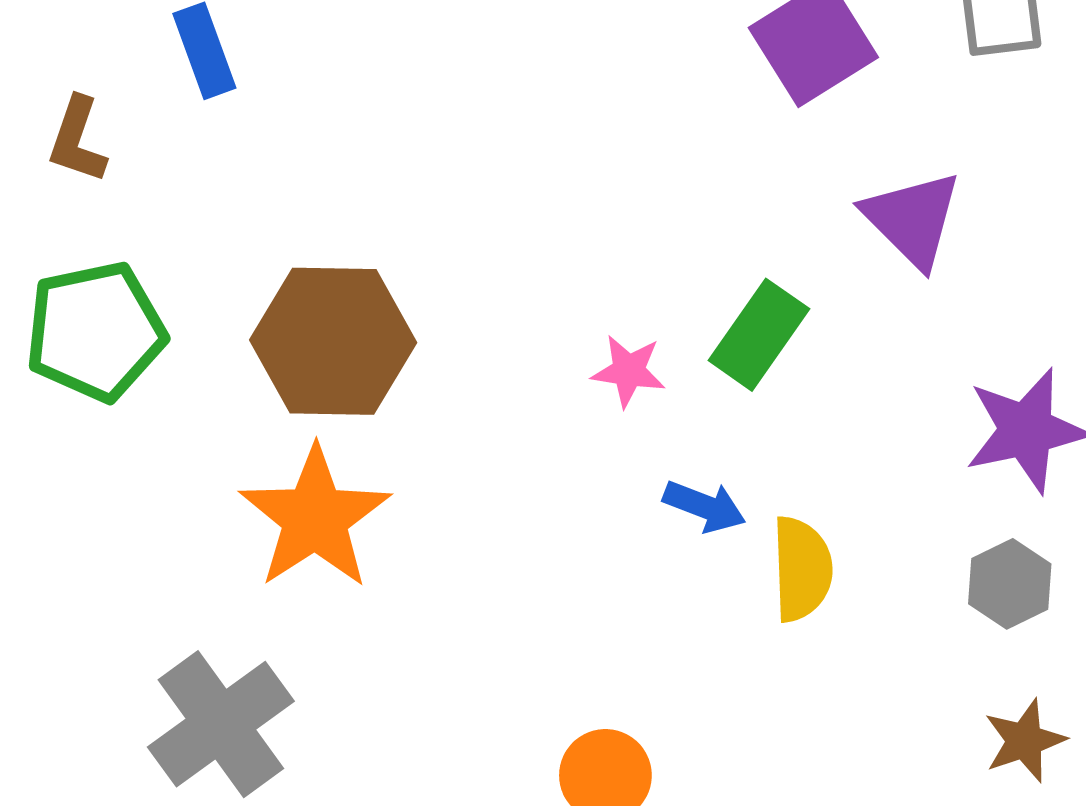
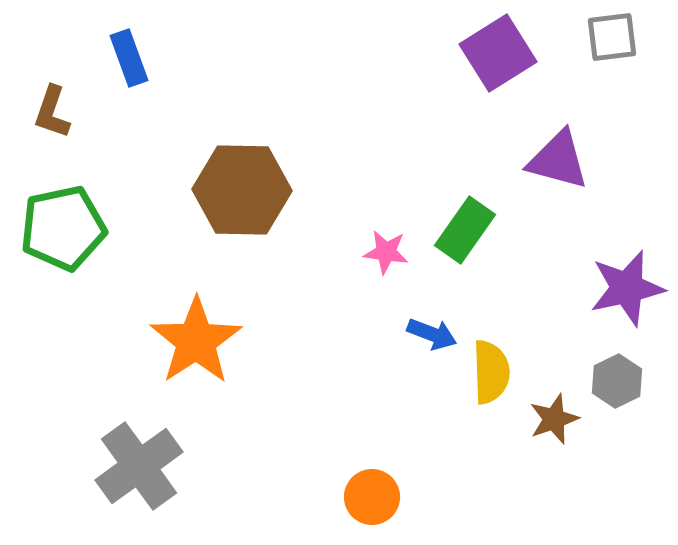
purple triangle: (912, 219) -> (558, 160), turned -30
brown hexagon: (333, 341) -> (242, 190), moved
brown star: (1025, 741) -> (554, 419), moved

